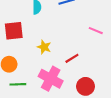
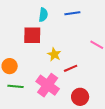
red square: (14, 31) -> (32, 35), moved
yellow star: (44, 47) -> (54, 54), moved

